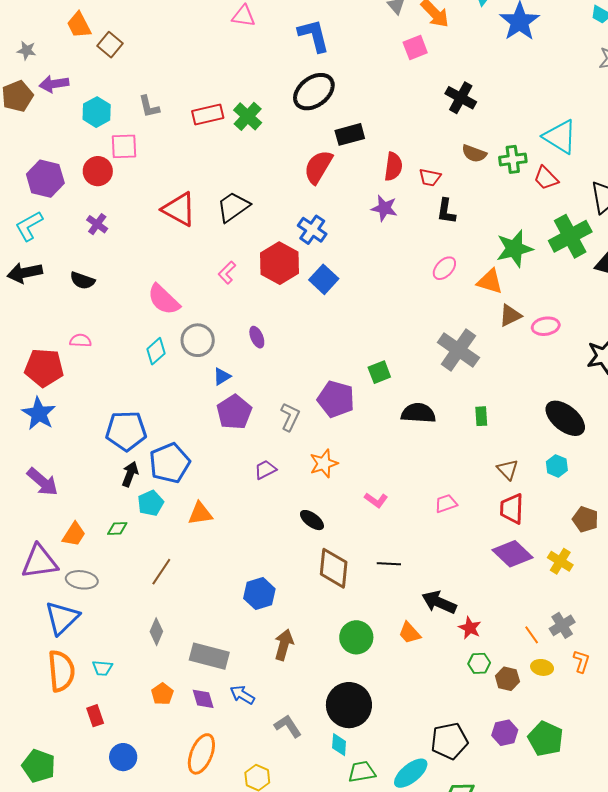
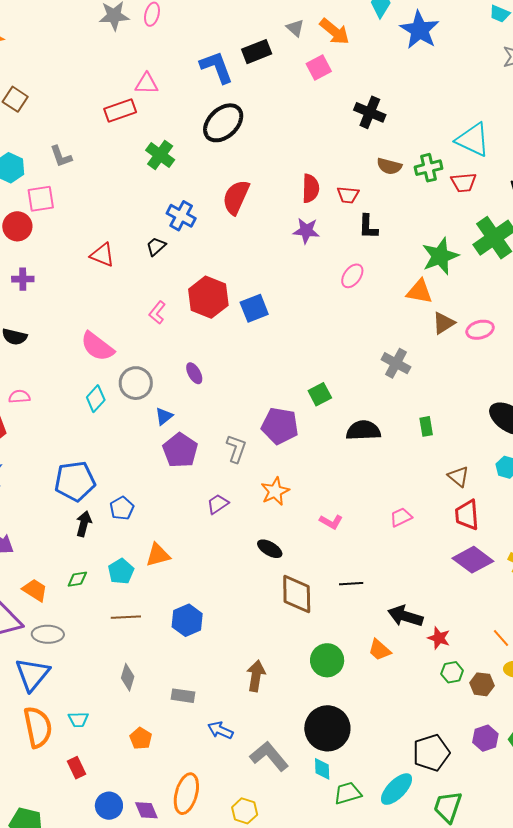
pink triangle: (244, 16) -> (146, 84), moved
red rectangle: (208, 114) -> (120, 110), moved
black rectangle: (350, 134) -> (257, 52), moved
red trapezoid: (546, 178) -> (464, 182), turned -44
black trapezoid: (233, 207) -> (156, 246), size x0.6
red triangle: (179, 209) -> (102, 255), size x0.7
purple cross: (97, 224) -> (23, 279), turned -30
blue cross: (312, 230) -> (181, 216), moved
pink ellipse: (444, 268) -> (352, 276), moved
blue square: (324, 279) -> (254, 308), turned 32
gray cross: (458, 350) -> (396, 363), size x0.7
blue pentagon: (170, 463) -> (122, 508), size x0.6
cyan pentagon: (151, 503) -> (121, 571), moved
orange trapezoid: (74, 534) -> (35, 590), turned -84
brown line: (161, 572) -> (126, 617), turned 60
blue hexagon: (259, 594) -> (187, 620), moved
gray rectangle: (209, 656) -> (183, 696), size x0.6
purple diamond: (203, 699) -> (146, 810), moved
gray L-shape: (288, 726) -> (269, 756), size x1.4

